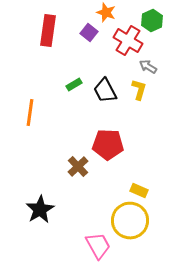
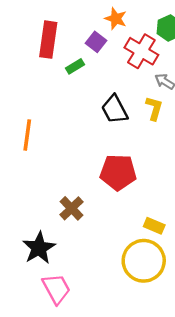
green rectangle: (74, 85) -> (75, 66), moved
brown cross: (78, 167) -> (72, 208), moved
pink trapezoid: (98, 246) -> (56, 289), moved

